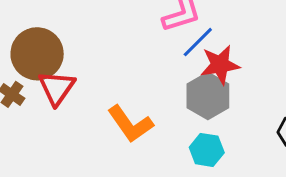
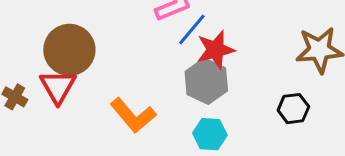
brown circle: (37, 54) -> (69, 50), moved

